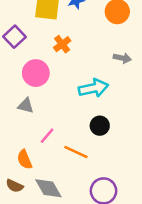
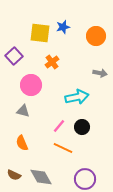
pink line: (47, 136) -> (59, 126), moved
orange semicircle: (25, 160) -> (22, 143), moved

